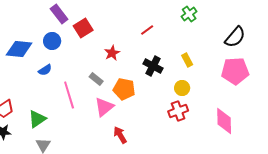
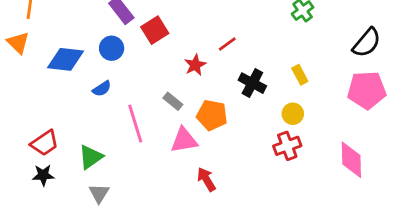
red line: (147, 30) -> (227, 44), moved
pink triangle: (104, 107) -> (184, 140), turned 30

